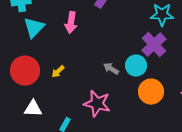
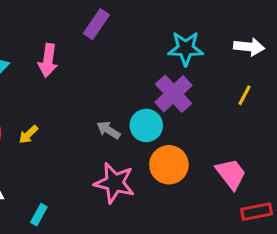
pink star: (97, 104) -> (115, 183), moved

